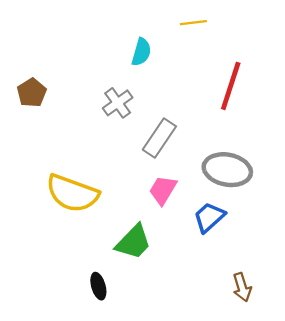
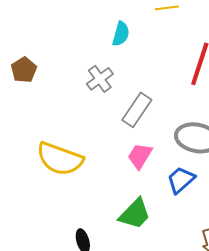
green trapezoid: (133, 242) -> (135, 214), moved

